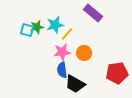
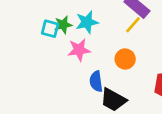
yellow line: (67, 34) -> (133, 25), moved
pink star: (62, 52) -> (79, 50), moved

